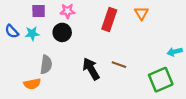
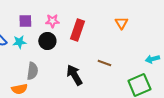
red rectangle: (109, 20) -> (77, 30), moved
brown line: (119, 65) -> (104, 63), moved

